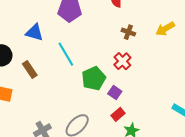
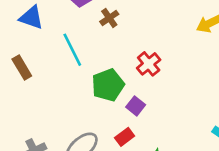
brown cross: (128, 32) -> (109, 18), moved, turned 32
red rectangle: (118, 114) -> (125, 137), moved

